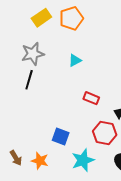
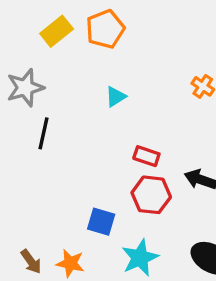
gray star: (33, 54) -> (25, 88), moved
red hexagon: (105, 133) -> (151, 195), moved

